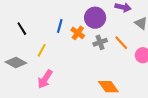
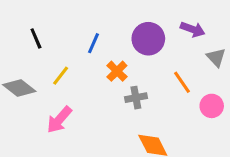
orange cross: (78, 33) -> (117, 71), moved
gray cross: (100, 42) -> (136, 98), moved

